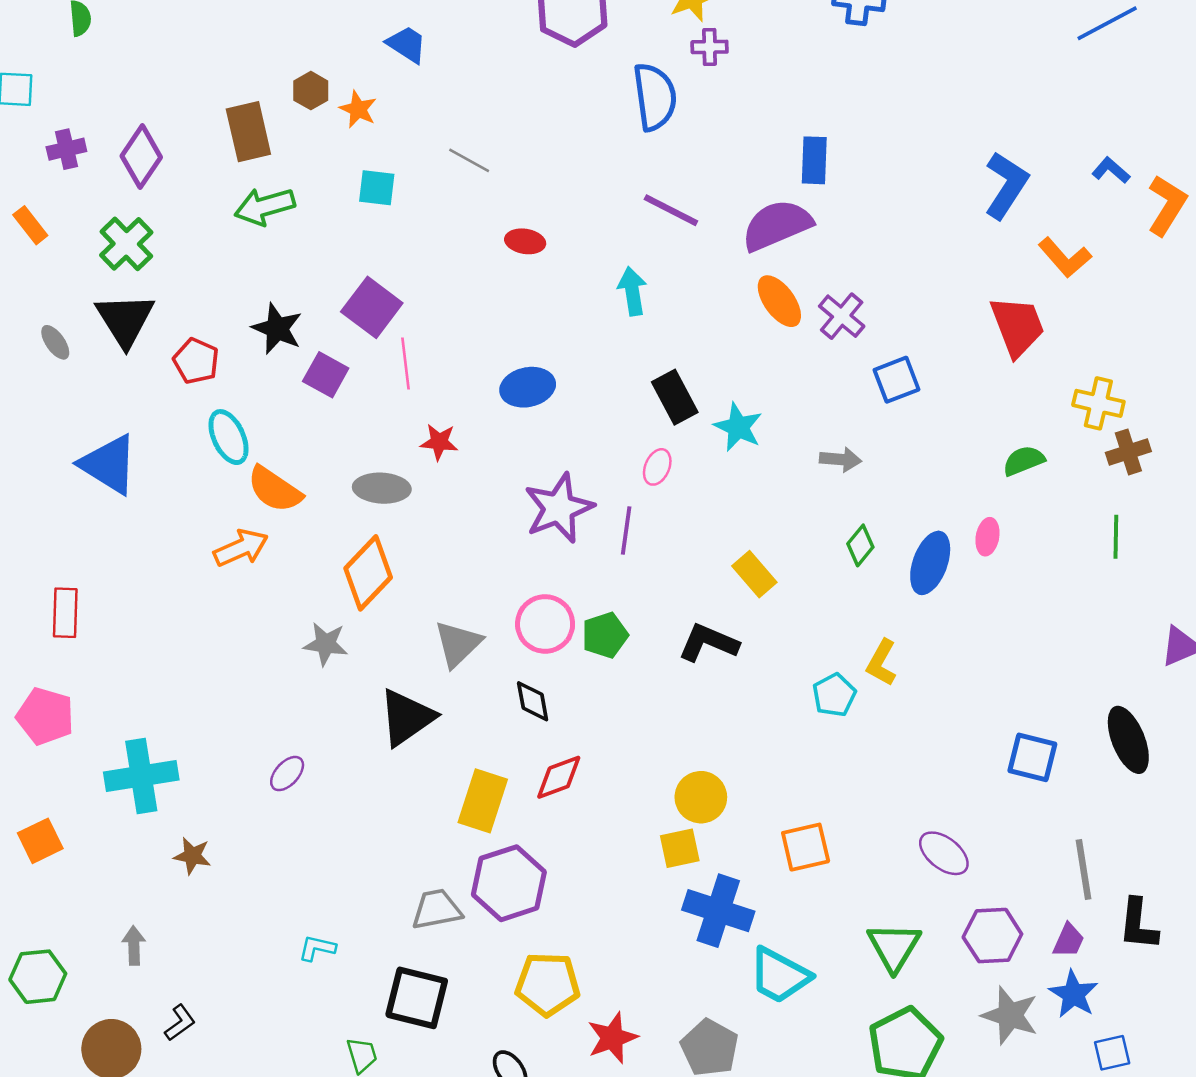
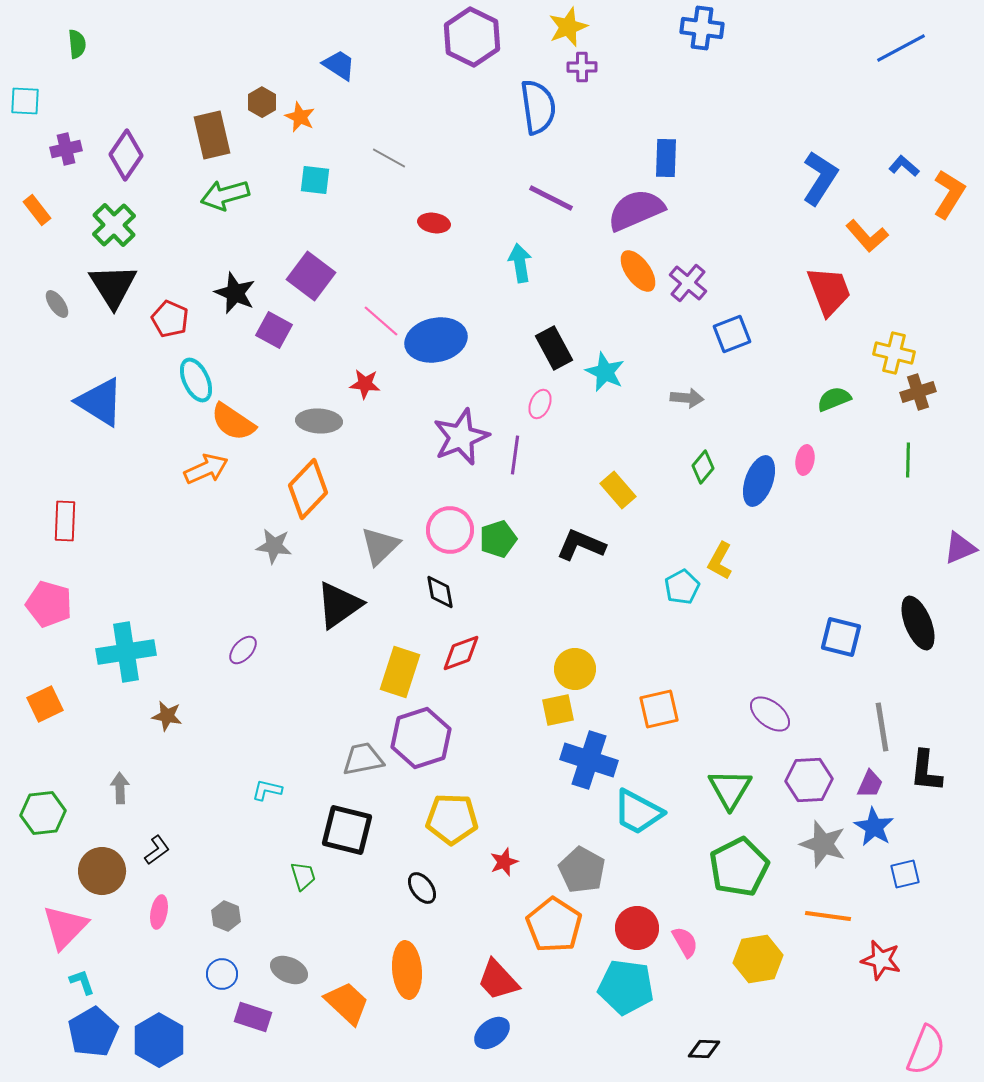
pink line: (405, 363) -> (381, 321), moved, turned -42
blue ellipse: (528, 387) -> (436, 340), size x1.4
red star: (612, 1038) -> (504, 862), size x0.7

